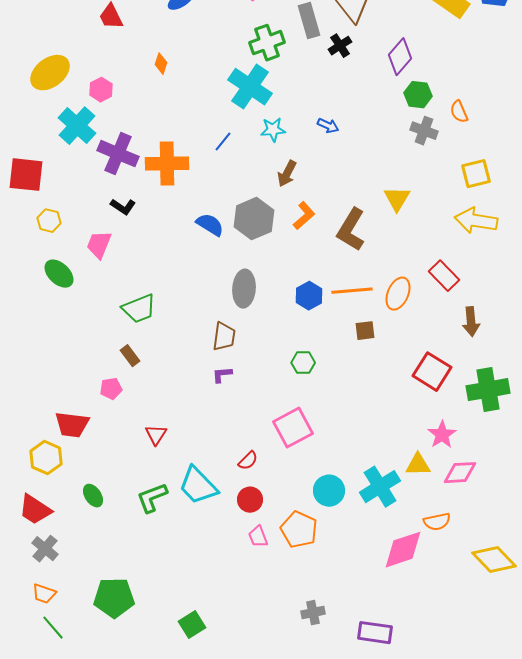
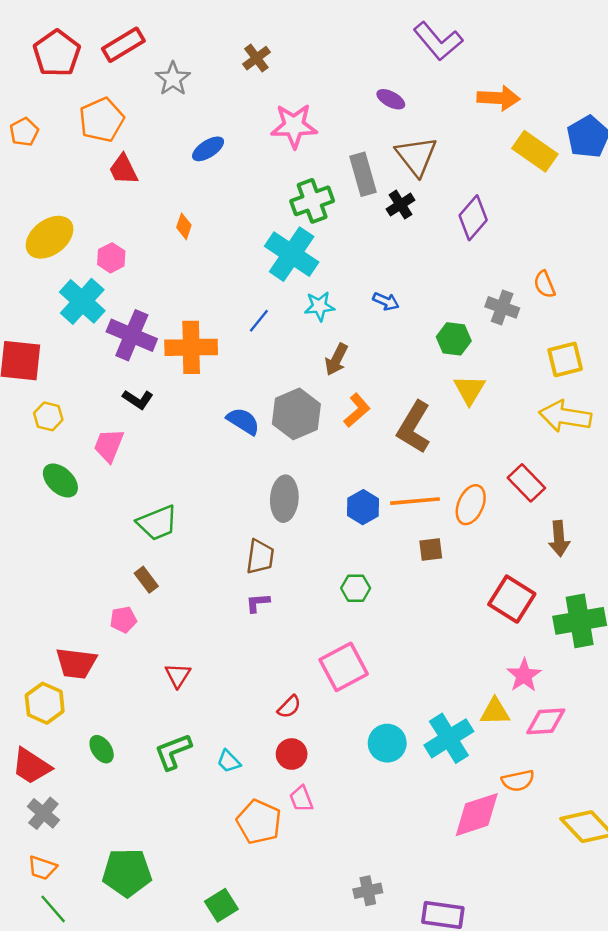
green hexagon: (418, 95) -> (454, 339), moved
cyan trapezoid: (198, 486) -> (229, 761), moved, size x0.5
orange pentagon: (299, 530) -> (259, 822), moved

